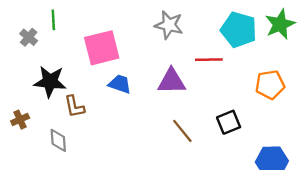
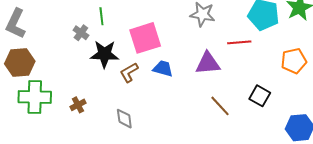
black star: (50, 82) -> (105, 54), moved
brown L-shape: (74, 107) -> (129, 72), moved, turned 75
black square: (229, 122) -> (260, 96), turned -35
gray diamond: (58, 140) -> (124, 119), moved

